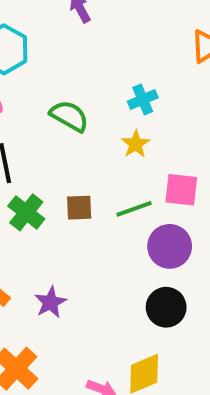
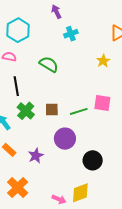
cyan cross: (143, 99) -> (71, 34), moved
yellow star: (136, 144) -> (103, 61), moved
purple circle: (170, 246) -> (65, 139), moved

